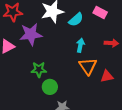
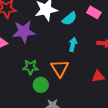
orange triangle: (88, 66) -> (60, 68), moved

